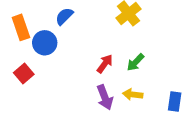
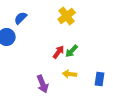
red arrow: (105, 64) -> (59, 52), moved
purple arrow: (105, 97) -> (43, 84), moved

